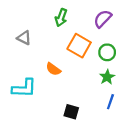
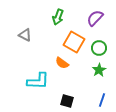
orange semicircle: (53, 69) -> (62, 63), moved
cyan L-shape: (24, 88) -> (38, 81), moved
blue line: (110, 102) -> (102, 100), moved

